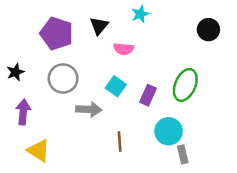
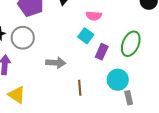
pink semicircle: (124, 49) -> (94, 16), moved
gray circle: (63, 78) -> (23, 38), moved
cyan square: (116, 86) -> (86, 36), moved

